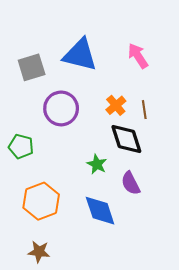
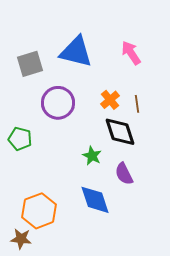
orange hexagon: (41, 201) -> (39, 211), moved
brown star: (39, 252) -> (21, 239), moved

